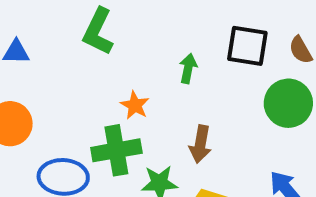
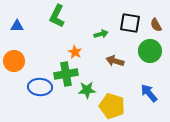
green arrow: (188, 68) -> (101, 34), turned 64
brown arrow: (200, 144) -> (115, 61), moved, turned 96

